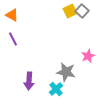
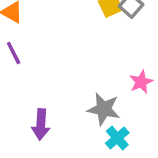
cyan cross: (56, 89) -> (117, 138), moved

